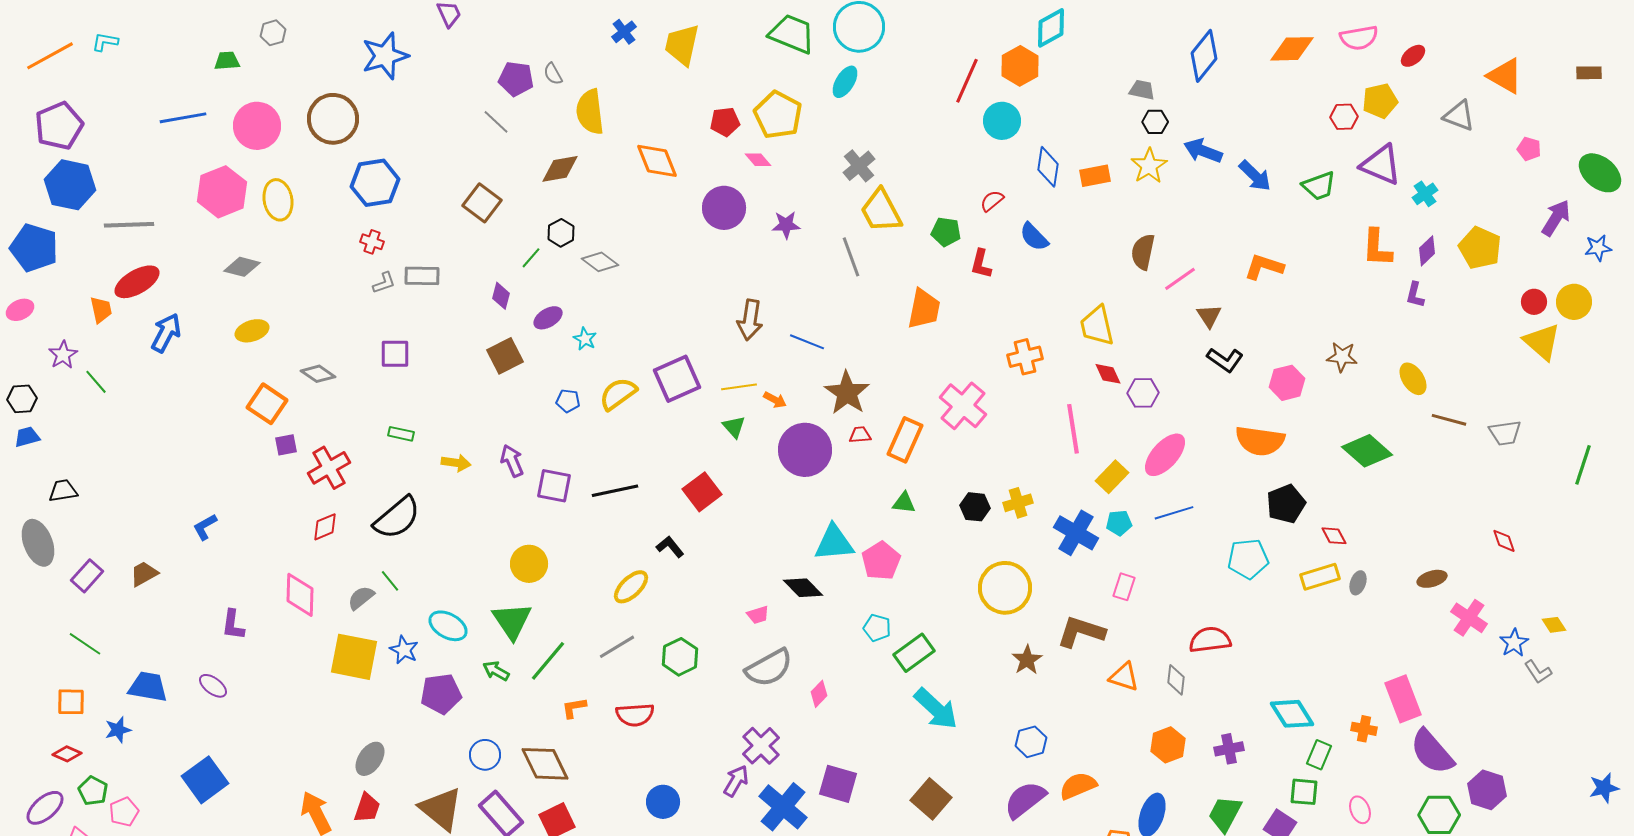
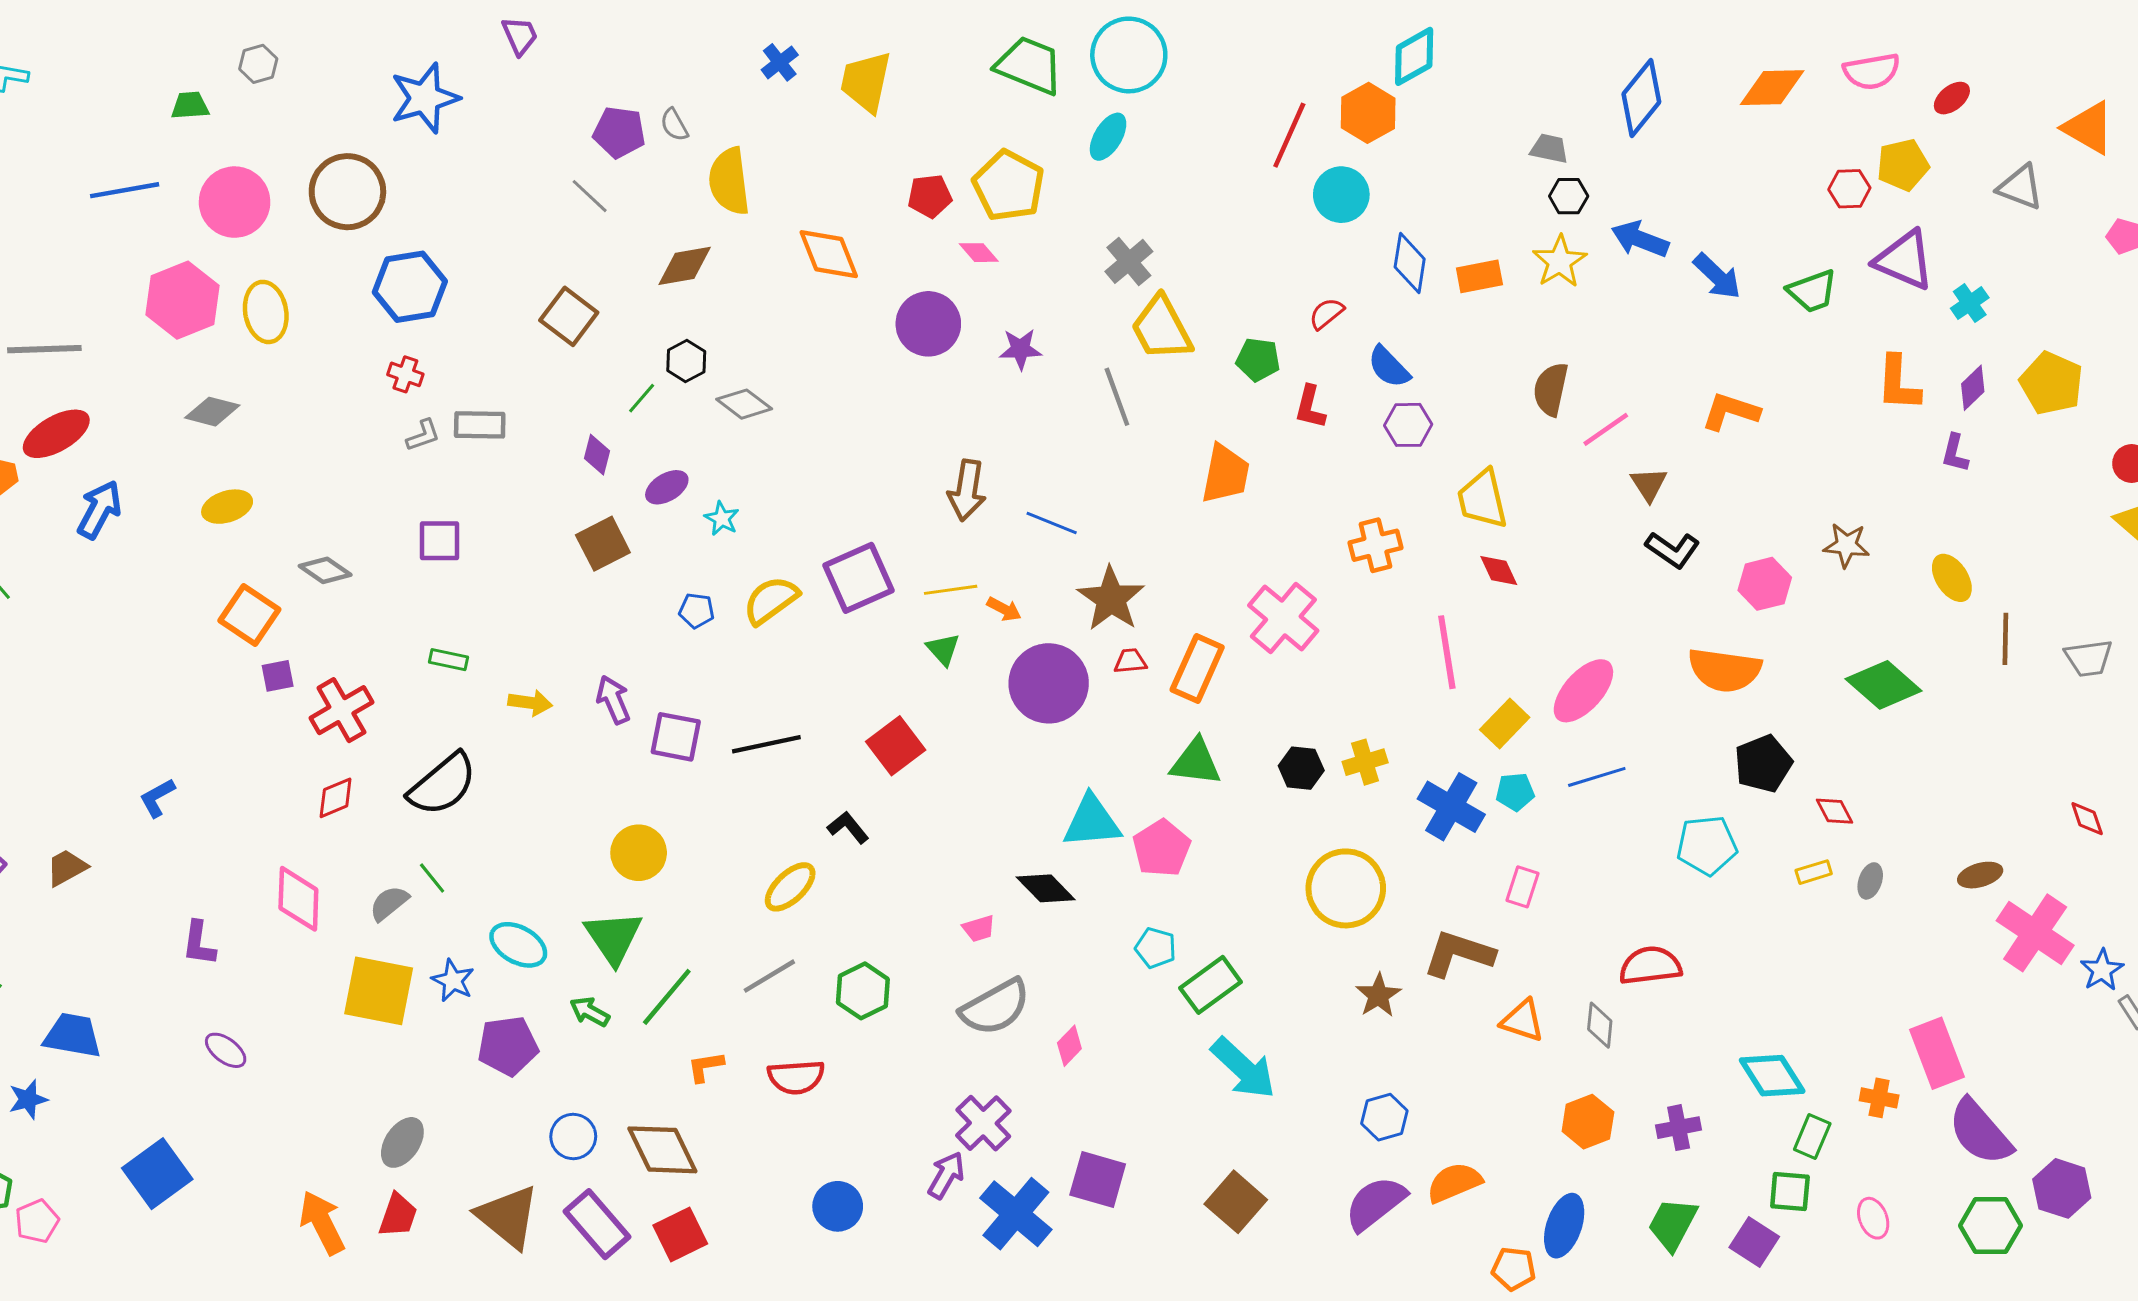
purple hexagon: (1143, 393) -> (1408, 425), moved
brown line: (1449, 420) -> (2005, 639), turned 76
green triangle: (904, 503) -> (1196, 762), size x1.5
yellow rectangle: (1320, 577) -> (1814, 872), size x0.6
pink cross: (1469, 618) -> (2035, 933), size x1.4
purple ellipse: (213, 686) -> (226, 1050), moved

